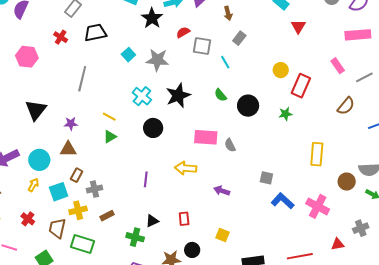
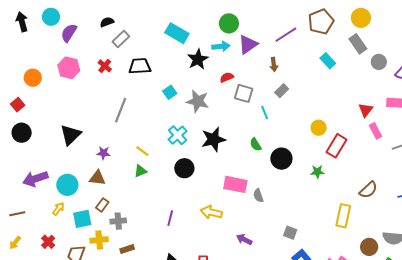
red triangle: (298, 26) -> (366, 110), moved
pink hexagon: (27, 57) -> (69, 68), moved
brown semicircle: (346, 106) -> (368, 190), moved

